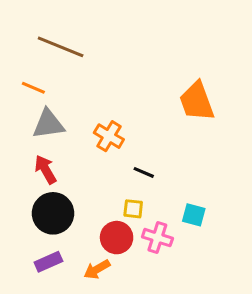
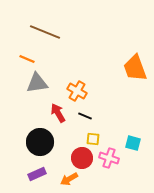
red arrow: (45, 169) -> (58, 113), moved
black line: (144, 172) -> (85, 116), moved

